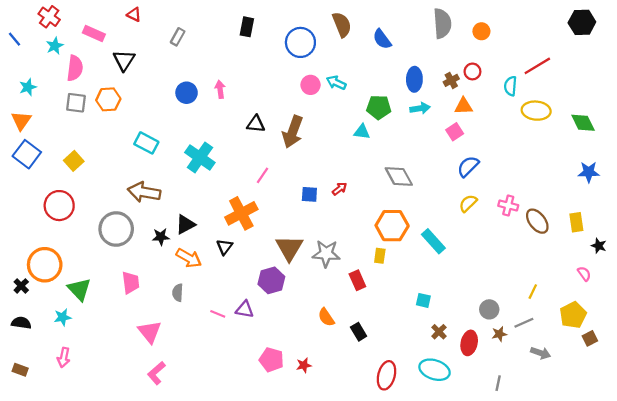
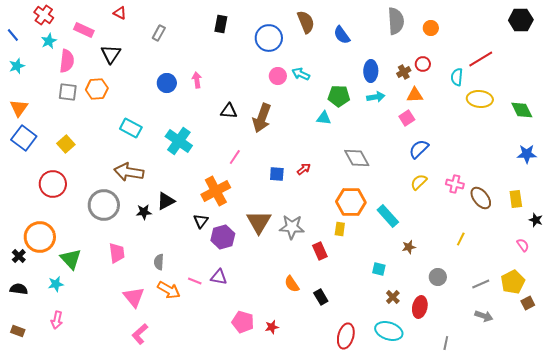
cyan star: (28, 87) -> (17, 66), moved
orange arrow: (189, 258) -> (169, 290), moved
purple hexagon: (271, 280) -> (223, 237), moved
yellow line: (533, 292) -> (461, 239), moved
gray line: (524, 323) -> (481, 284), moved
brown star: (499, 334) -> (409, 247), moved

